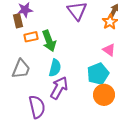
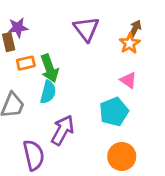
cyan semicircle: (55, 68) -> (48, 92), moved
orange circle: (104, 95) -> (122, 156), moved

